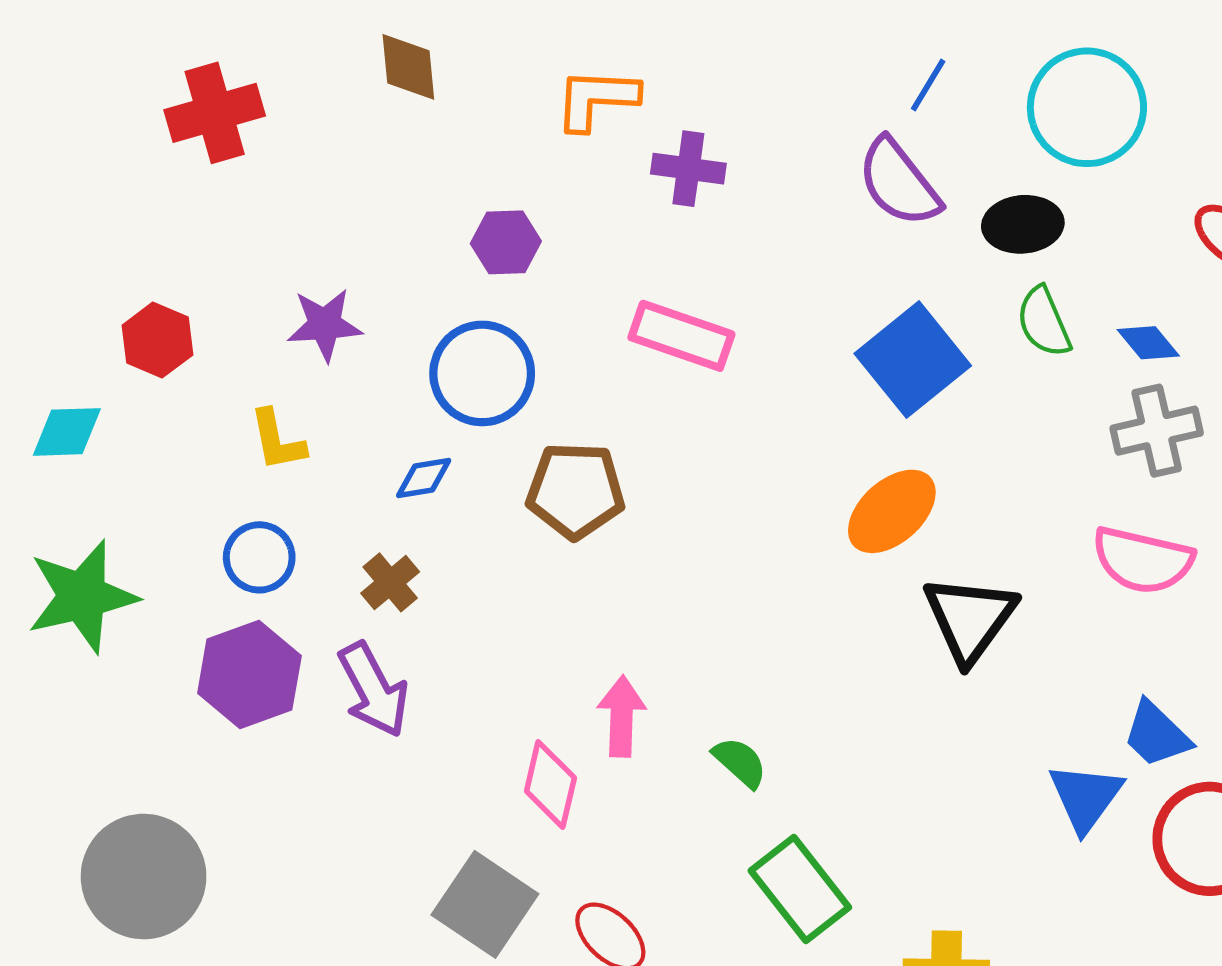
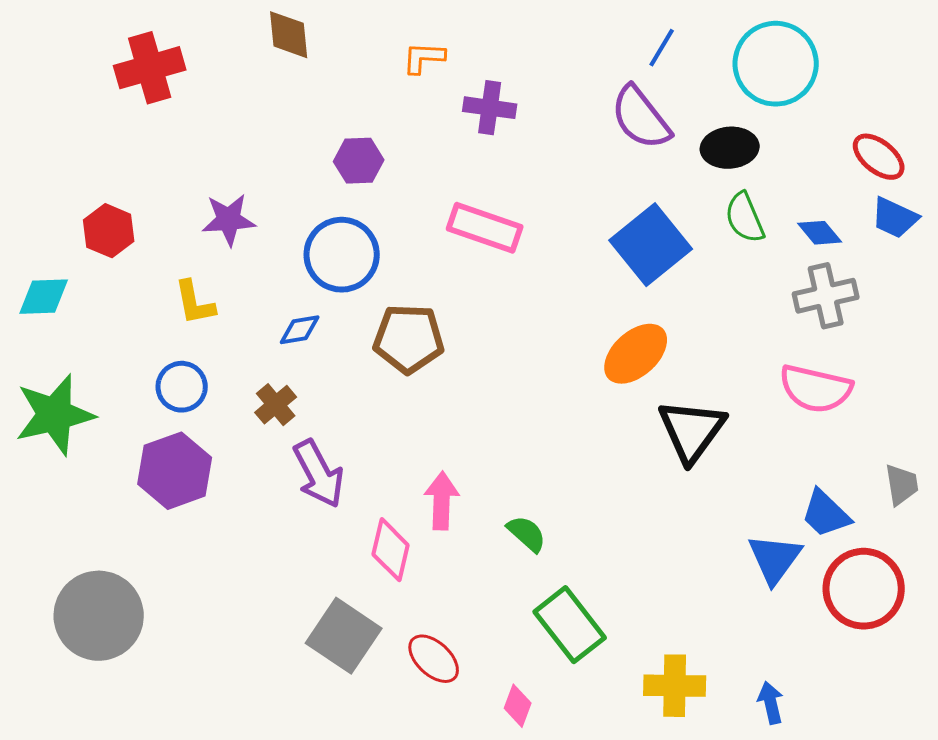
orange L-shape: (596, 99) -> (424, 58), size x0.7
purple arrow: (373, 690) -> (319, 474), moved

